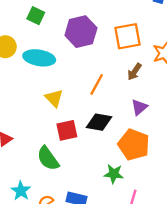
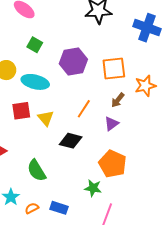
purple triangle: (139, 107) -> (111, 124), moved
black diamond: (99, 122) -> (71, 141), moved
red square: (67, 130) -> (21, 111), moved

